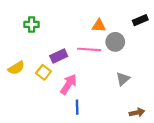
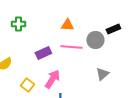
black rectangle: (140, 20) -> (113, 29), moved
orange triangle: (99, 26) -> (67, 25), moved
yellow square: (43, 72) -> (27, 85), moved

